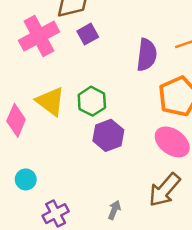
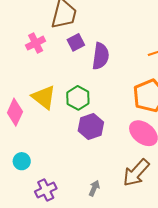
pink cross: (39, 36) -> (36, 43), size x0.6
purple semicircle: (147, 55) -> (101, 56), moved

